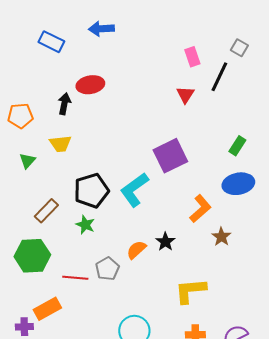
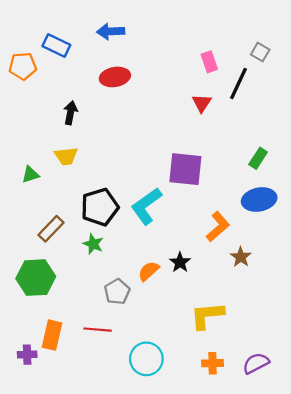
red ellipse: (90, 85) -> (115, 77), moved
orange pentagon: (20, 116) -> (23, 66), moved
purple square: (170, 156) -> (185, 169), turned 32
green triangle: (27, 161) -> (30, 175), turned 30
red line: (75, 278) -> (98, 330), moved
orange rectangle: (47, 309) -> (52, 335), turned -48

